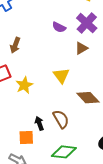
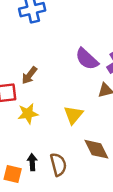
purple semicircle: (59, 27) -> (87, 59), size x1.5
brown arrow: (15, 45) -> (29, 75), moved

